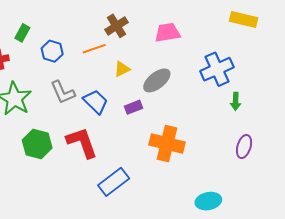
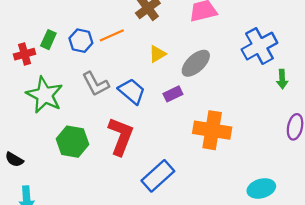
green rectangle: (22, 33) -> (48, 40), moved
orange line: (94, 49) -> (112, 35), moved
red L-shape: (82, 143) -> (121, 136), turned 45

